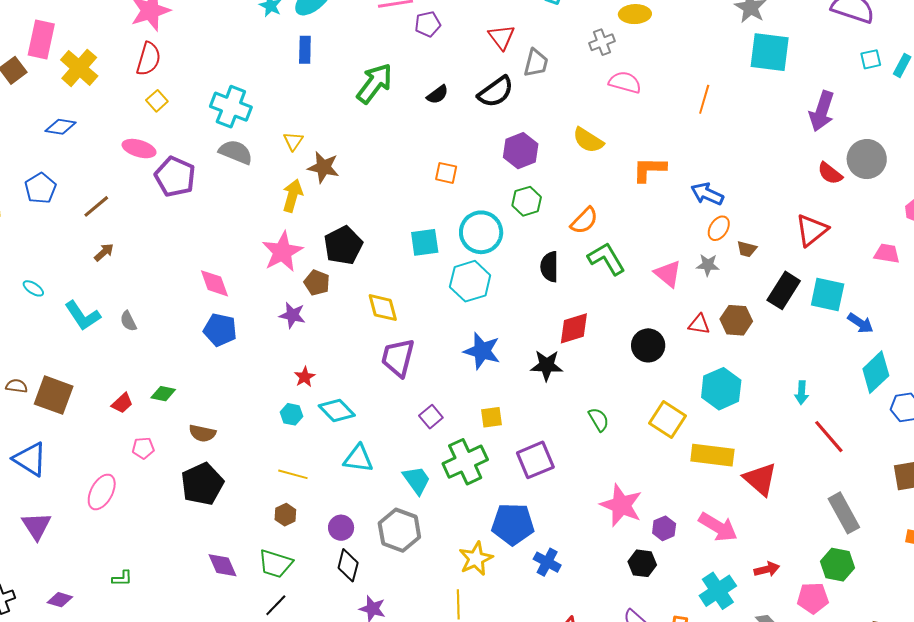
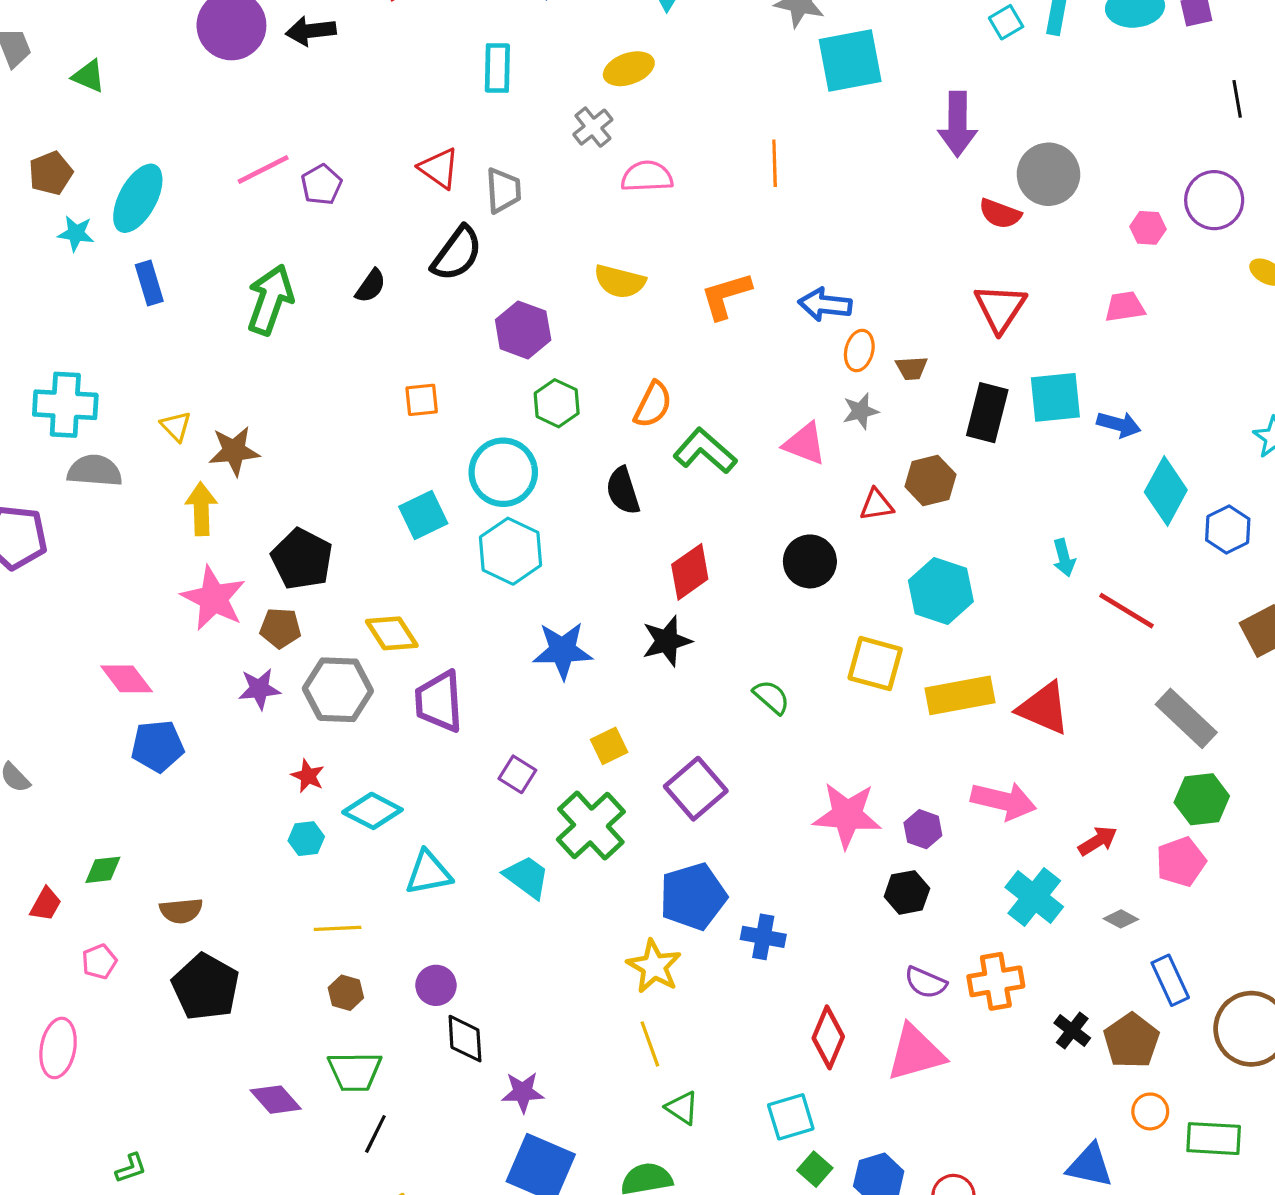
gray hexagon: (399, 530) -> (338, 690), moved

